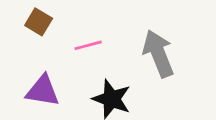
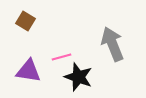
pink line: (88, 45) -> (61, 57), moved

